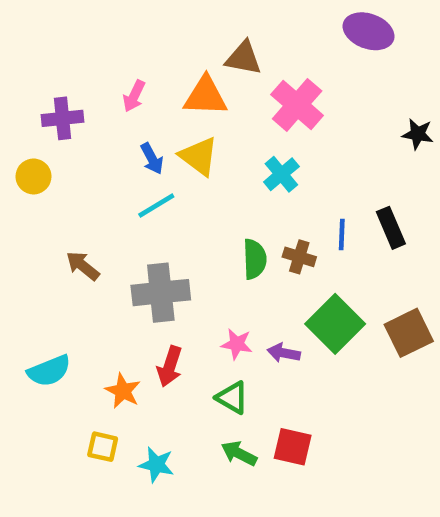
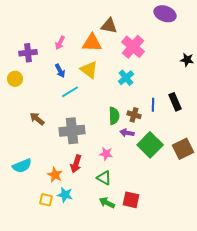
blue arrow: (152, 159) -> (60, 71), moved
purple arrow: (284, 353) -> (127, 133), moved
cyan star: (156, 465) -> (65, 195), moved

